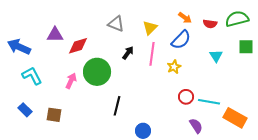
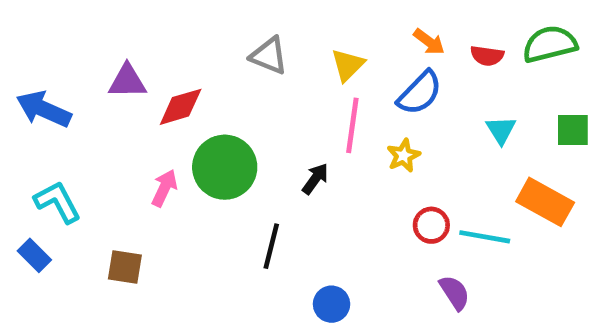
green square: (246, 47) -> (573, 130), moved
black arrow: (128, 53) -> (315, 179), moved
cyan L-shape: (32, 76) -> (58, 202), moved
blue rectangle: (25, 110) -> (34, 255), moved
orange rectangle: (235, 118) -> (545, 202), moved

